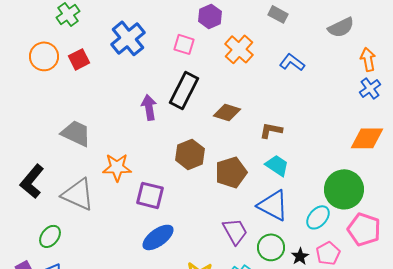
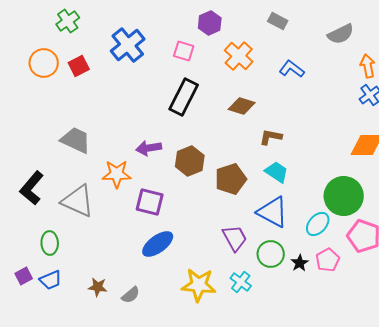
purple arrow: (149, 107) -> (149, 148), moved, turned -90
brown diamond: (227, 112) -> (242, 106), moved
green ellipse: (50, 236) -> (50, 243), turned -40

